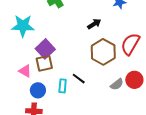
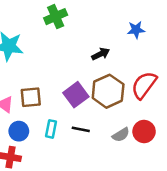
purple square: (45, 49) -> (76, 95), moved
black line: (79, 79) -> (81, 129), moved, turned -32

